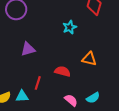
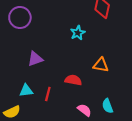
cyan triangle: (22, 96) -> (26, 91), moved
cyan semicircle: (93, 98) -> (107, 106), turned 104

